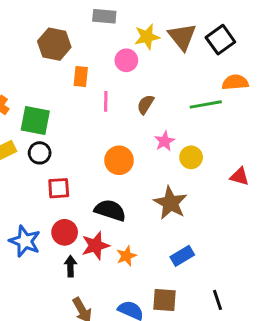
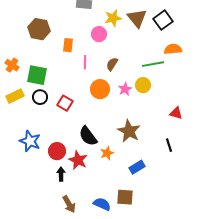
brown hexagon: (54, 44) -> (39, 29), moved
yellow circle: (191, 157) -> (143, 85), moved
orange circle: (119, 160) -> (100, 89), moved
red square: (59, 188) -> (65, 103), moved, turned 35
black semicircle: (110, 210) -> (88, 136), turned -145
blue star: (25, 241) -> (30, 141), moved
red star: (95, 246) -> (78, 160), turned -30
orange star: (126, 256) -> (107, 153), moved
black line: (218, 300) -> (169, 145), moved

